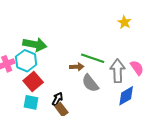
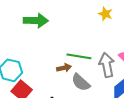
green arrow: (35, 44) -> (36, 21), moved

